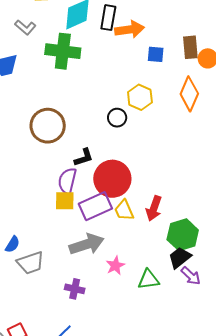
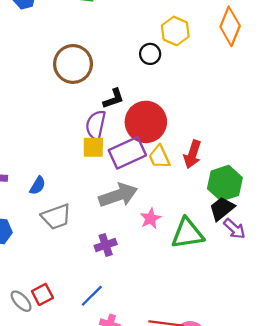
blue semicircle: (12, 244) -> (38, 186), moved
green triangle: (148, 280) -> (188, 233), size x1.4
purple cross: (75, 289) -> (106, 245), turned -30

